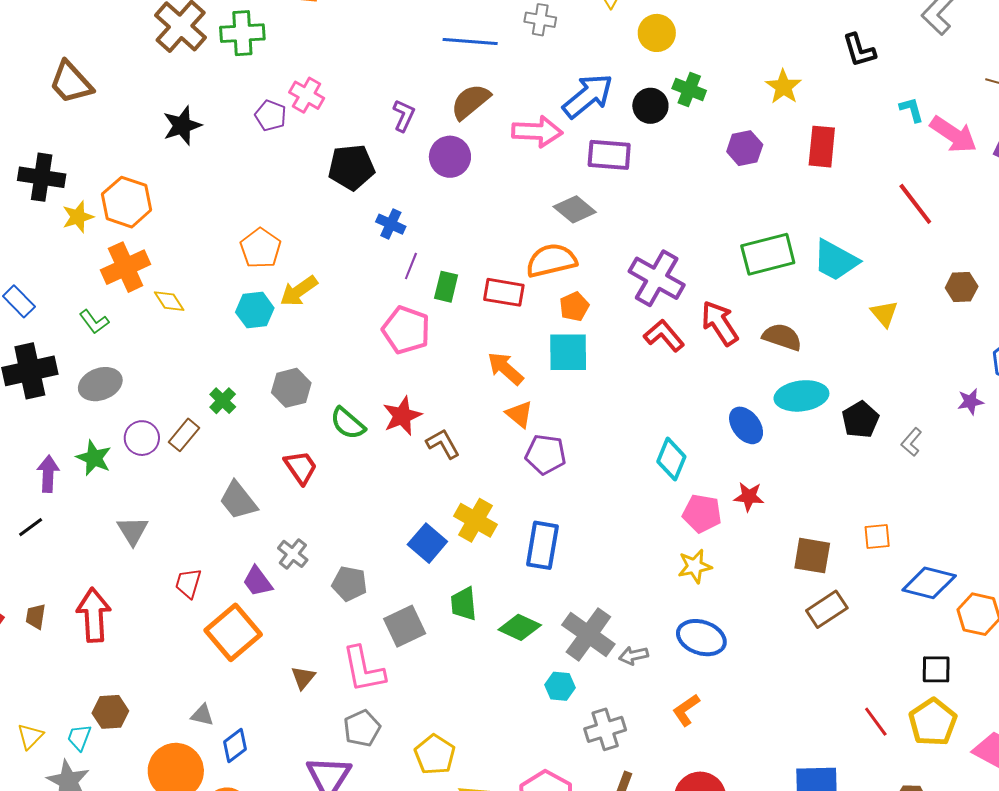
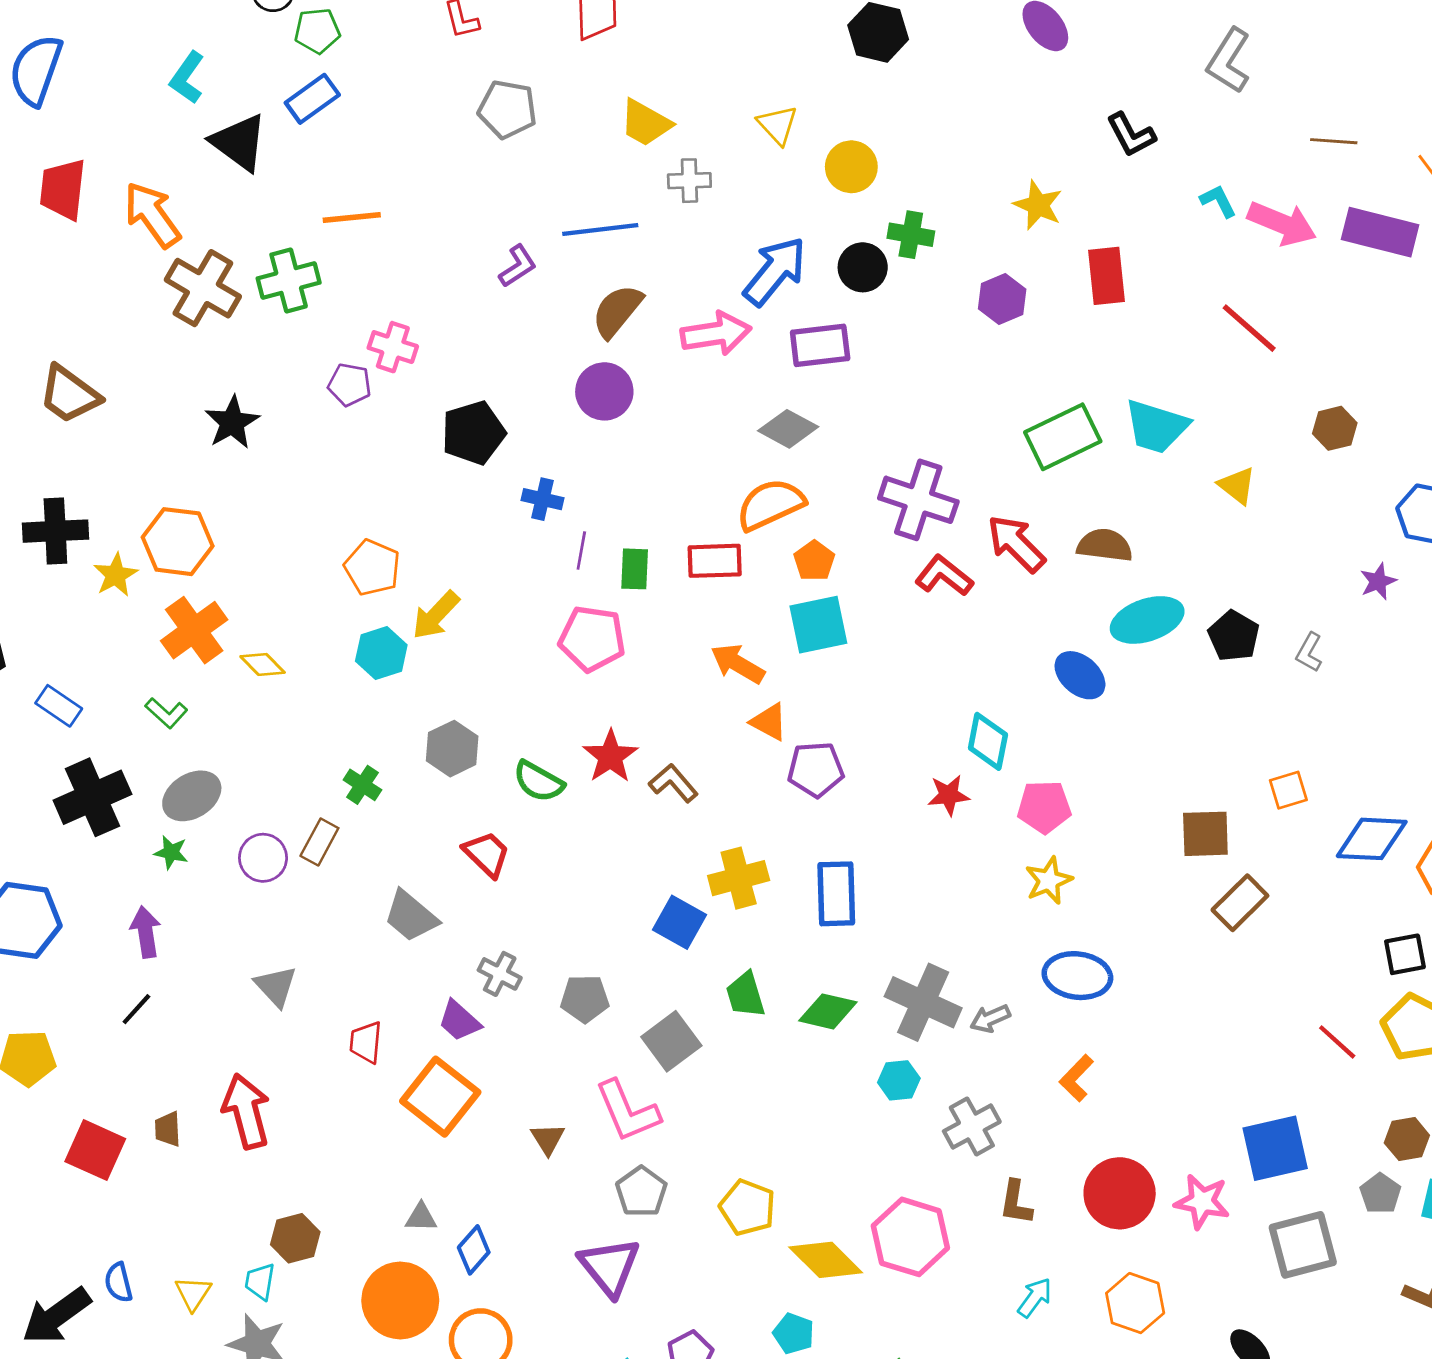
purple L-shape: (404, 116) -> (518, 266), moved, turned 44
green star: (94, 458) -> (171, 852), moved, size x0.7
red star: (749, 497) -> (949, 795), moved
yellow cross: (475, 520) -> (739, 878), turned -33

